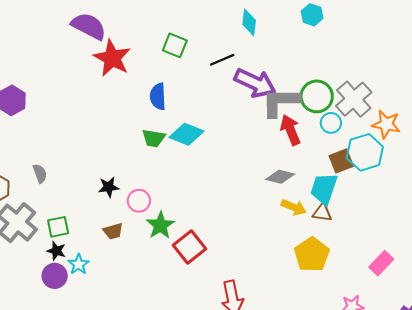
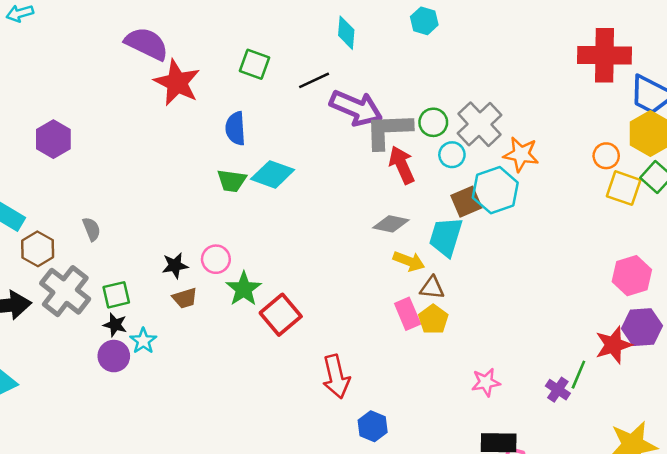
green circle: (317, 96) -> (433, 122), size x0.7
black star: (109, 187) -> (175, 266), moved
brown triangle: (322, 213) -> (432, 288), moved
yellow pentagon: (312, 255) -> (433, 319), size x0.7
pink rectangle: (381, 263) -> (408, 314), moved, turned -65

